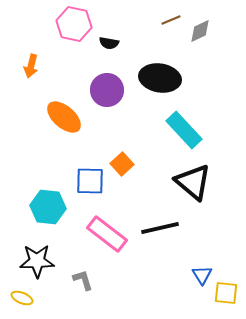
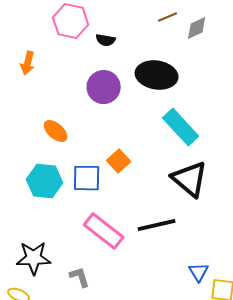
orange ellipse: (64, 117) -> (56, 131), moved, size x0.7
cyan hexagon: (48, 207) -> (45, 181), moved

